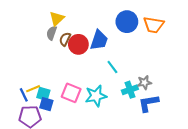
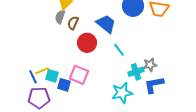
blue trapezoid: (99, 40) -> (106, 24), turned -70
red circle: (78, 44) -> (87, 43), moved
cyan star: (96, 96) -> (122, 93), moved
blue square: (46, 104) -> (64, 85), moved

